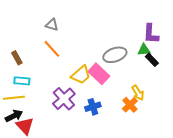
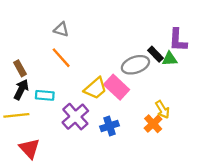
black rectangle: (152, 60) -> (155, 54), moved
cyan rectangle: (22, 81) -> (45, 95), moved
black arrow: (14, 116) -> (21, 90), moved, turned -36

